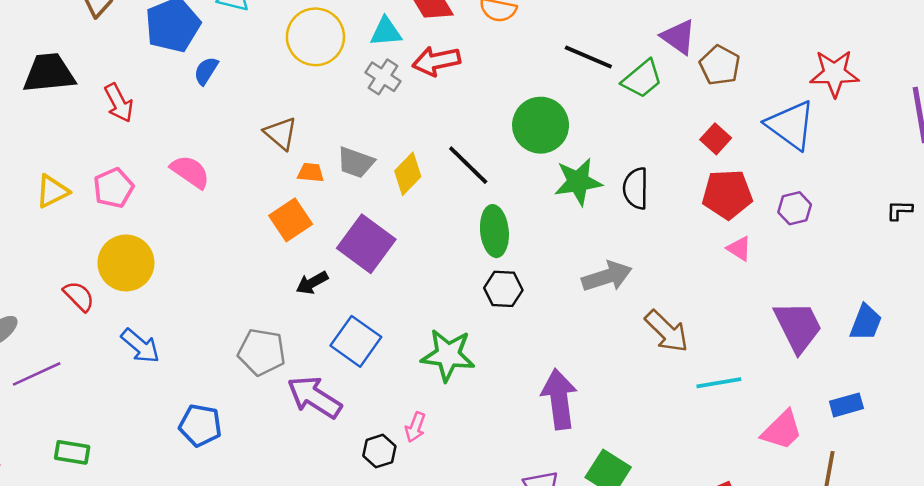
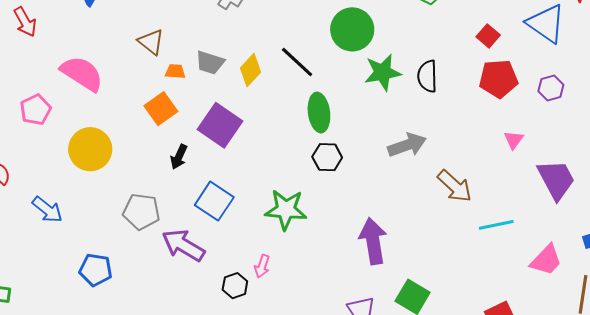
pink semicircle: (190, 172) -> (82, 74), size x1.4
pink pentagon: (113, 188) -> (36, 110), moved
pink triangle: (739, 249) -> (514, 140), moved, turned 35
yellow circle: (126, 263) -> (90, 149), moved
black arrow: (312, 283) -> (179, 157), turned -35

